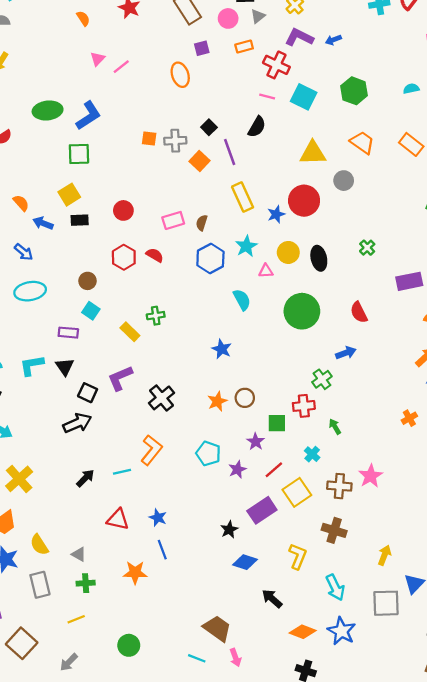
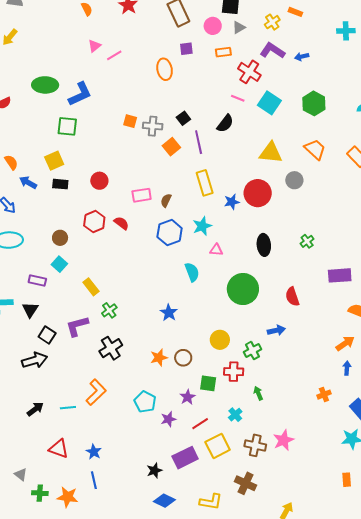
yellow circle: (288, 252) -> (220, 340), moved
green cross: (156, 316) -> (109, 310), moved, turned -35
yellow L-shape: (298, 556) -> (211, 502), turned 70
green cross: (86, 583) -> (40, 493), moved

